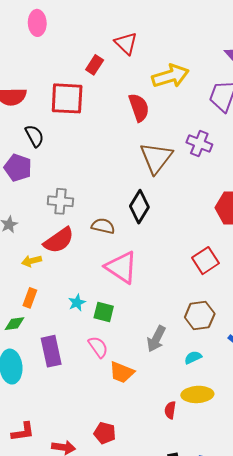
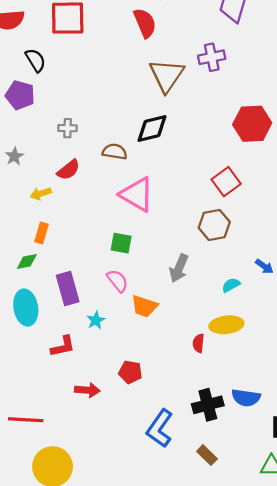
purple cross: (199, 143) -> (212, 57), turned -30
gray cross: (60, 201) -> (68, 128), size x0.7
black diamond: (139, 207) -> (152, 128), turned 48
red semicircle: (59, 240) -> (68, 170), size x0.7
cyan star: (77, 303) -> (96, 320), moved
brown hexagon: (200, 316) -> (214, 225), moved
cyan semicircle: (193, 357) -> (231, 285), moved
red L-shape: (23, 432) -> (63, 346), moved

